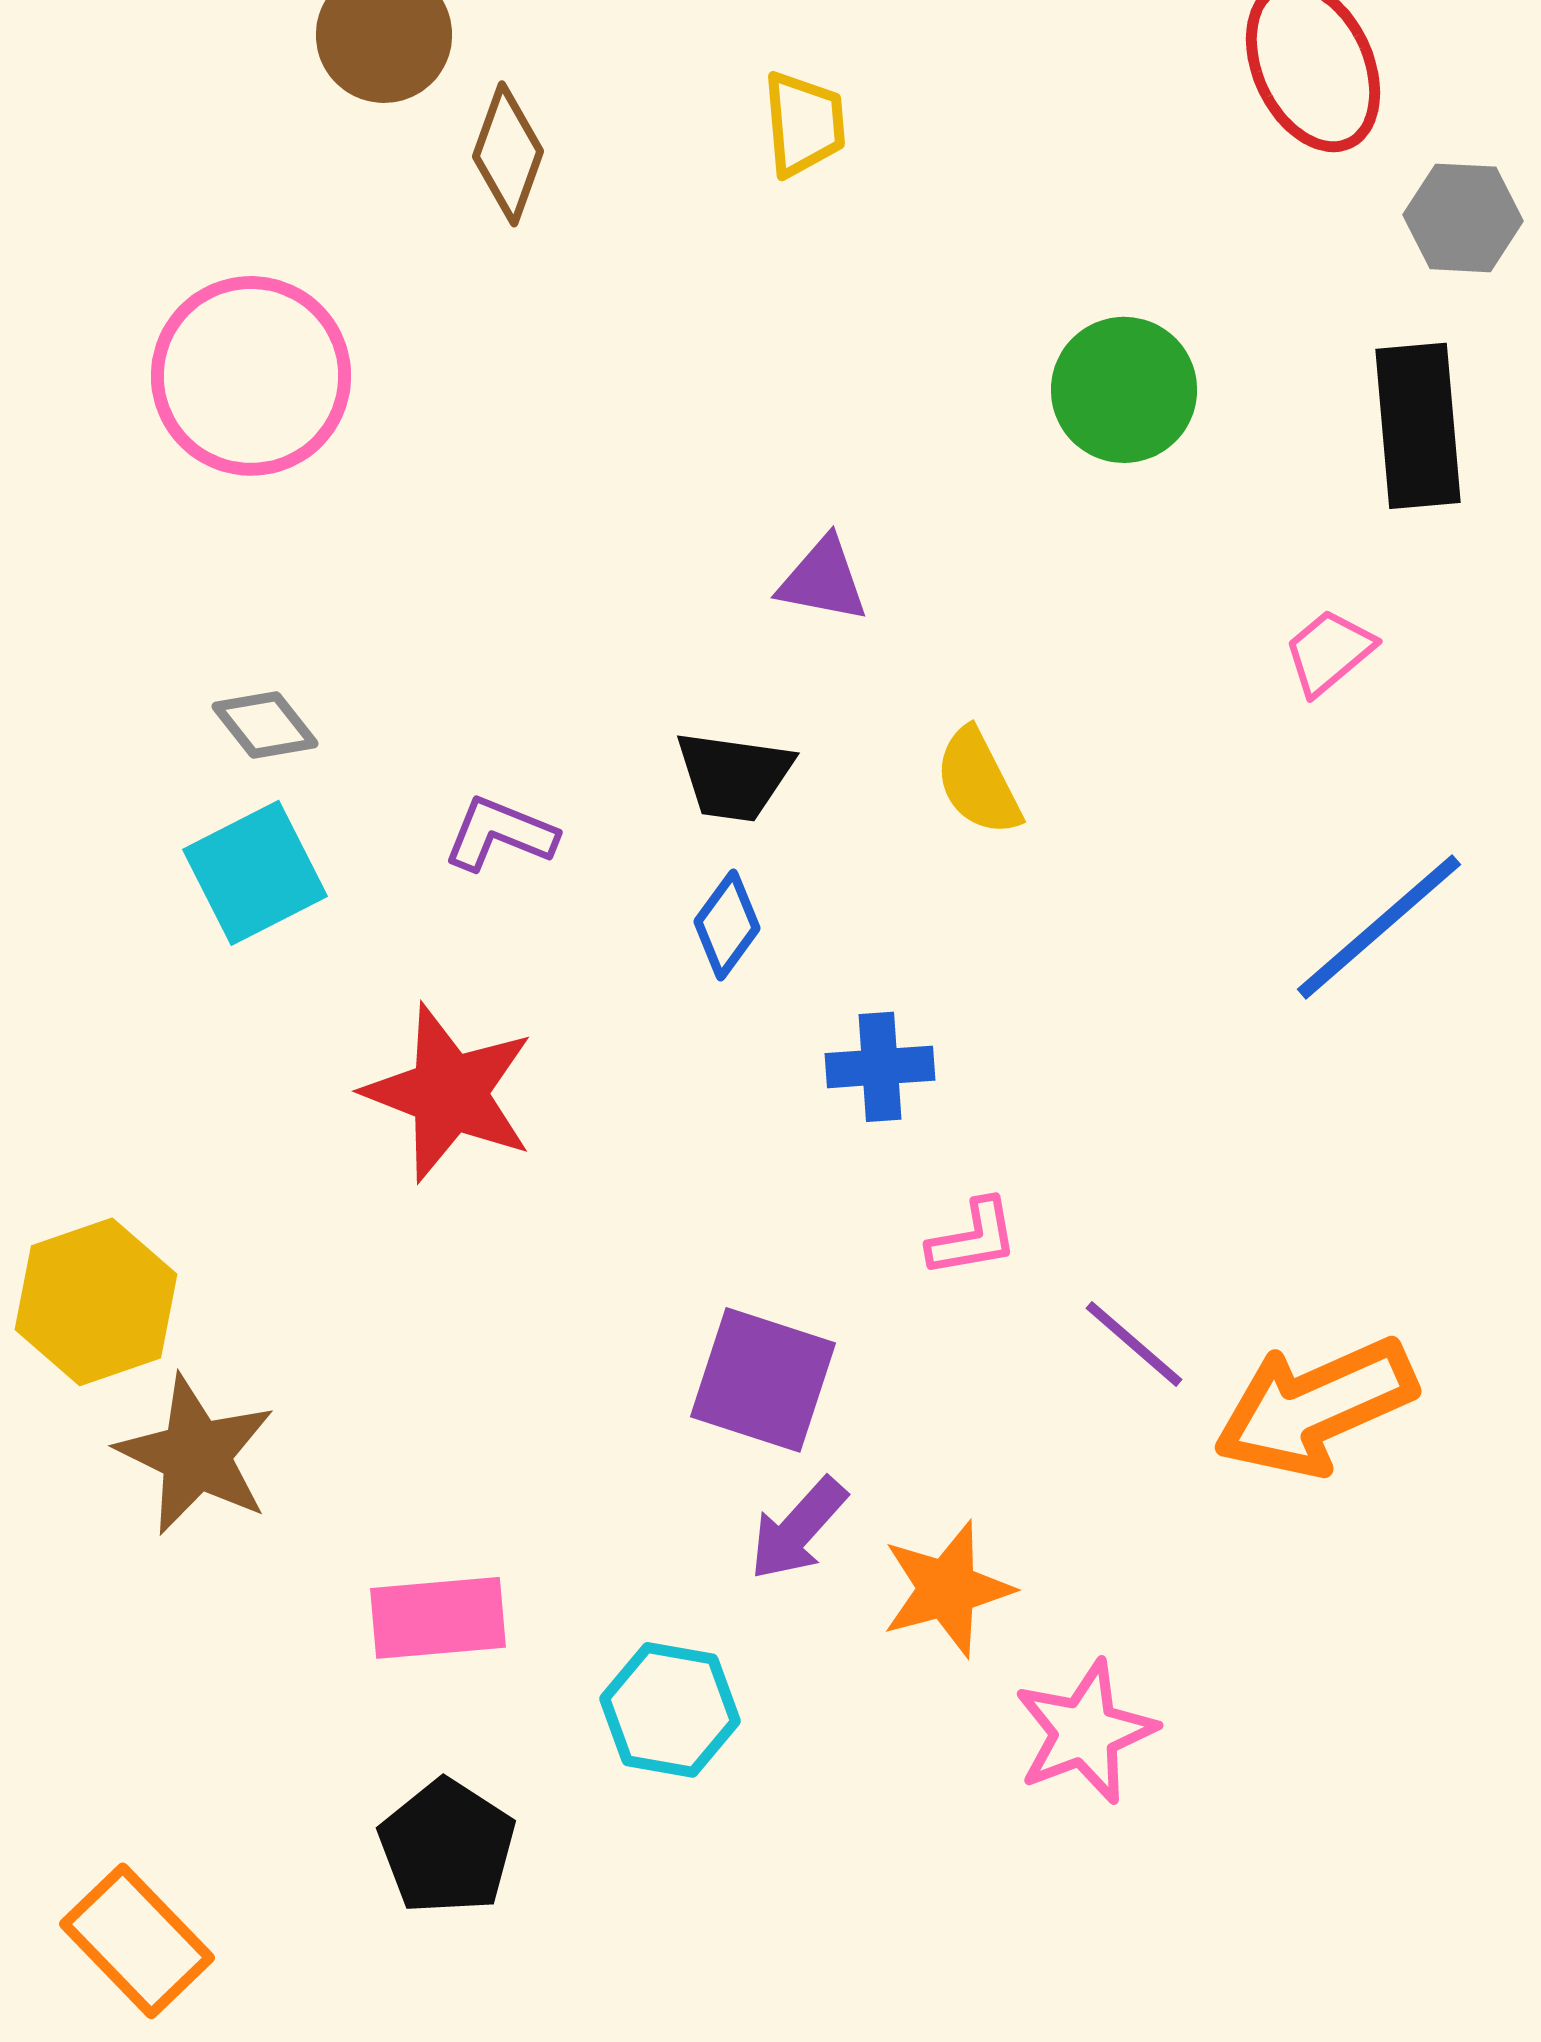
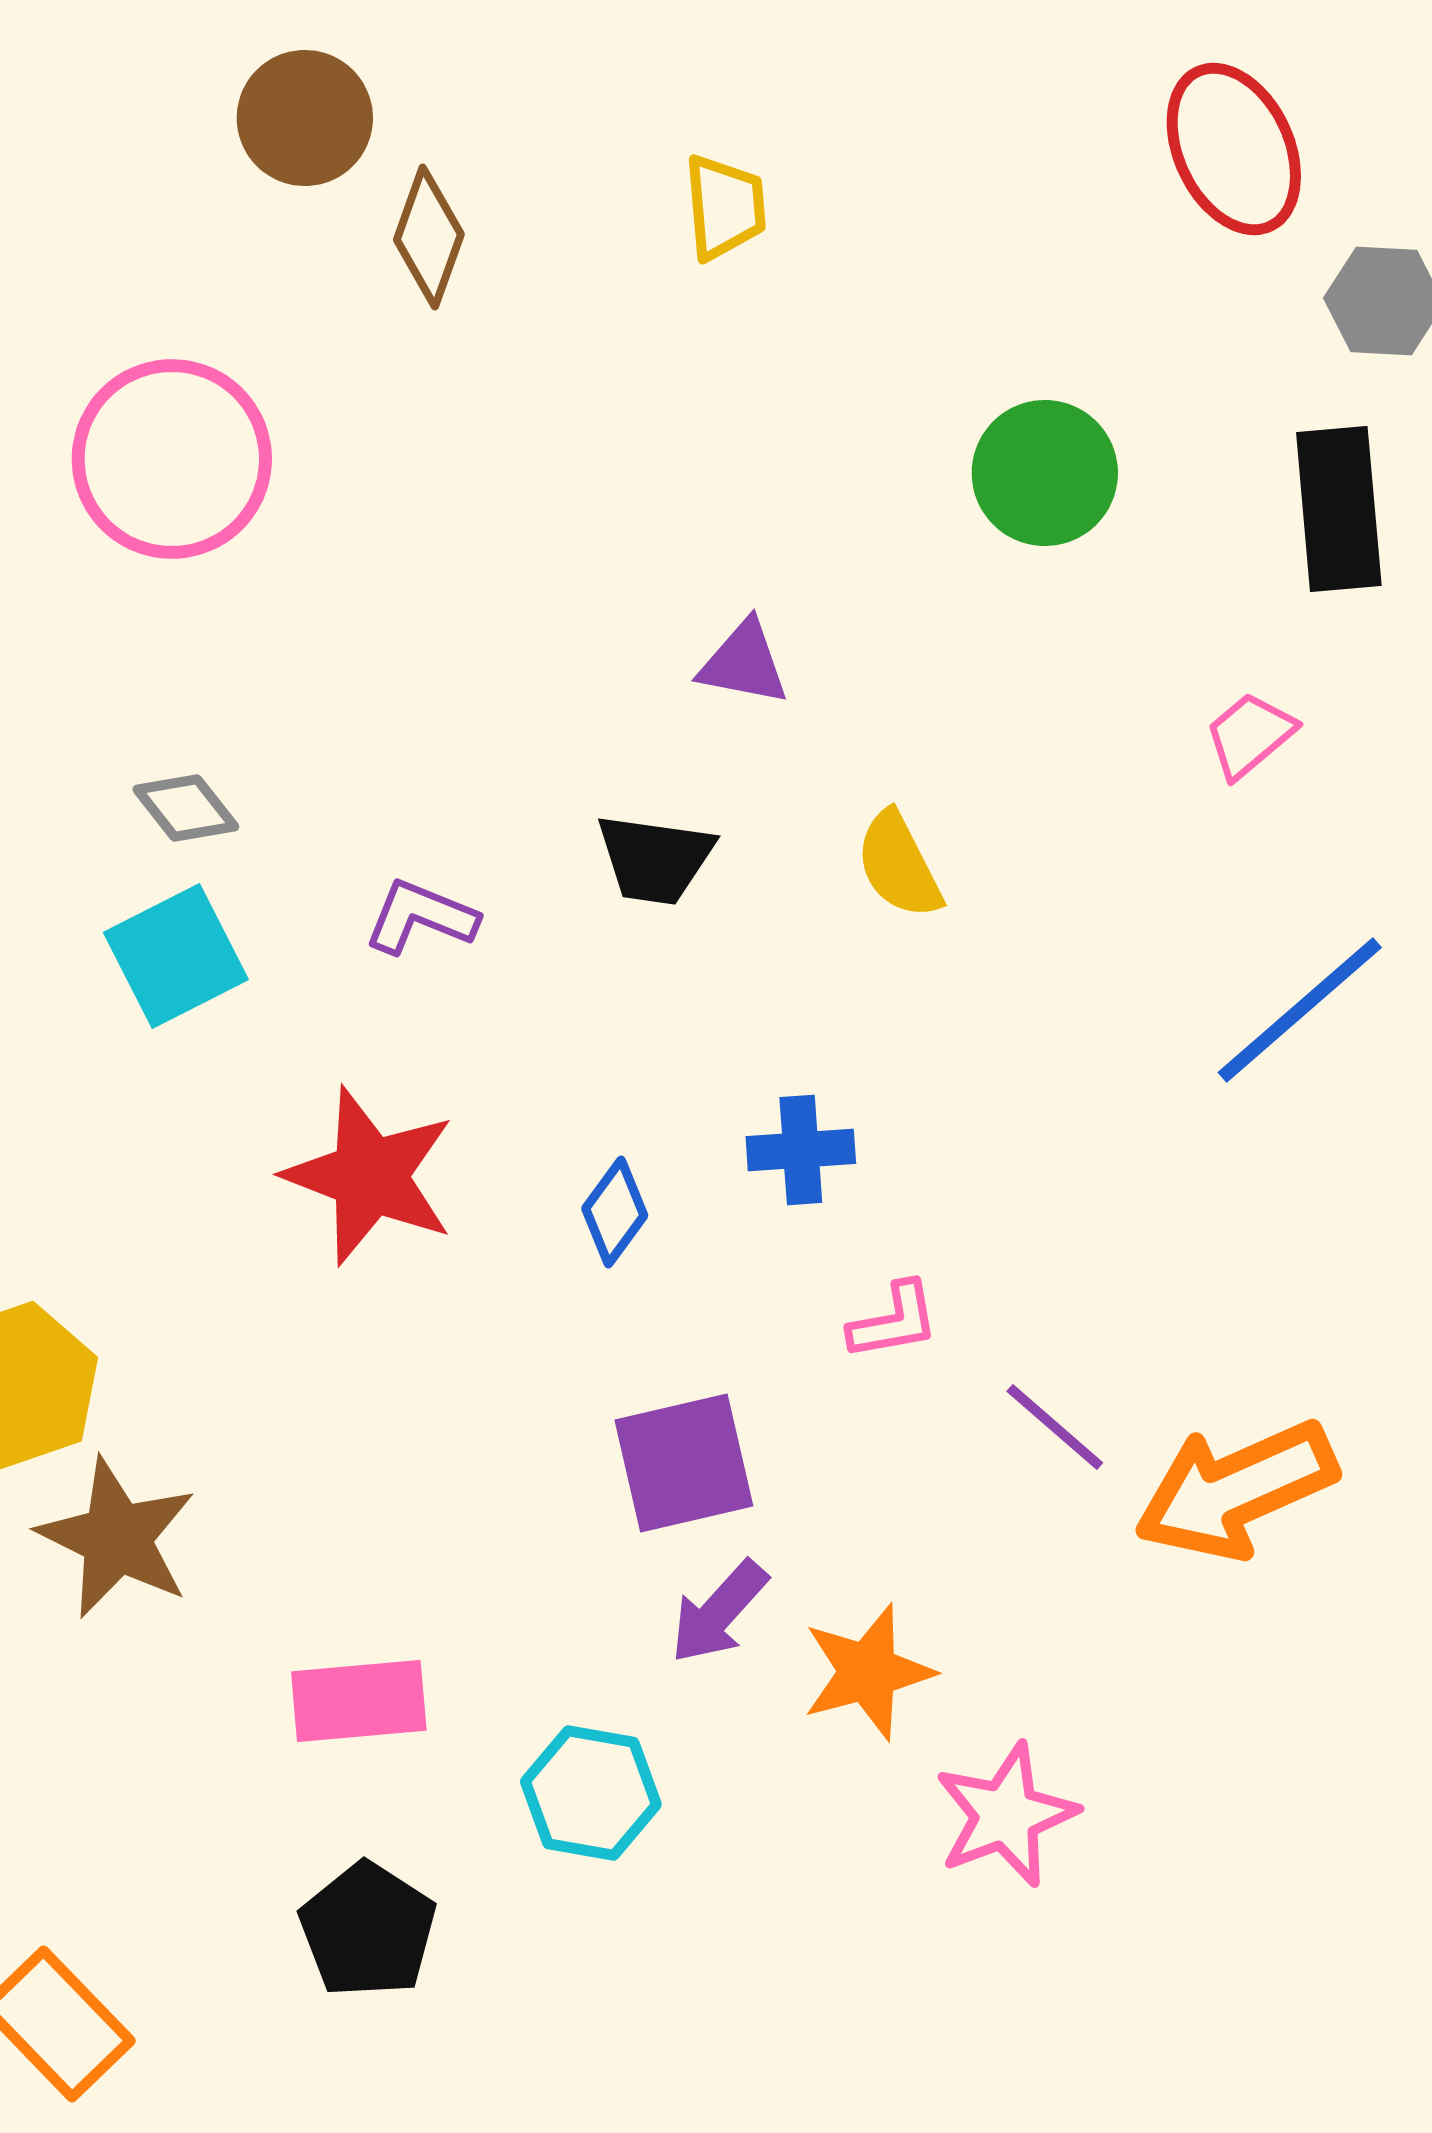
blue diamond: (727, 925) -> (615, 1212), moved
purple square: (763, 1380) -> (684, 1463), turned -31

